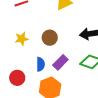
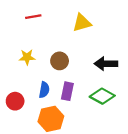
purple rectangle: (60, 62) -> (67, 91), turned -42

